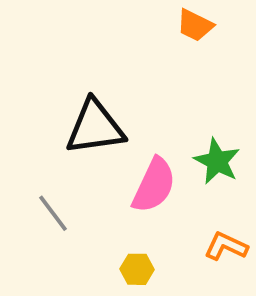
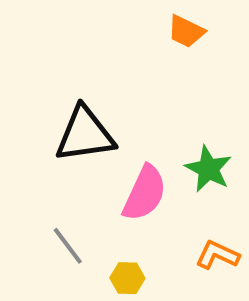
gray line: (53, 213) -> (68, 246), moved

